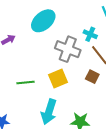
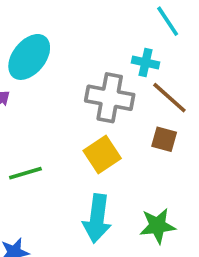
cyan ellipse: (43, 21) -> (29, 57), moved
green line: (25, 82) -> (25, 173), moved

